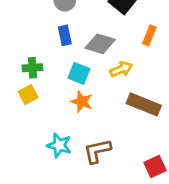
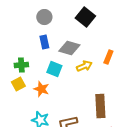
orange rectangle: (149, 35) -> (108, 57), moved
orange star: (82, 102) -> (41, 89), moved
brown rectangle: (144, 104) -> (100, 106), moved, turned 65

